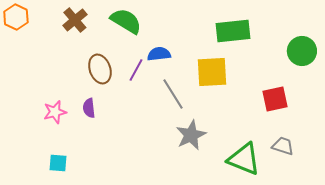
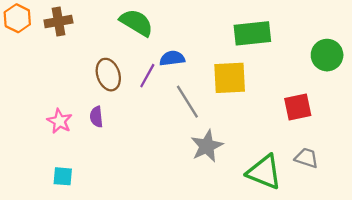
brown cross: (75, 20) -> (58, 21), moved, turned 30
pink star: (55, 112) -> (60, 121), turned -30

